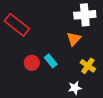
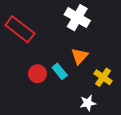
white cross: (85, 15) -> (77, 18), moved, turned 35
orange triangle: (74, 39) -> (80, 56), moved

